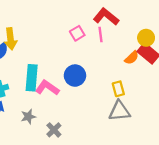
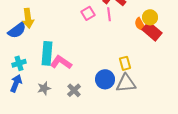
orange semicircle: (132, 58) -> (140, 24), moved, turned 104
blue circle: (75, 76) -> (105, 79), moved
gray cross: (54, 130) -> (74, 90), moved

